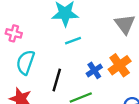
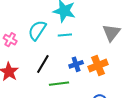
pink cross: (14, 33) -> (10, 40), moved
cyan semicircle: (25, 62) -> (37, 30), moved

